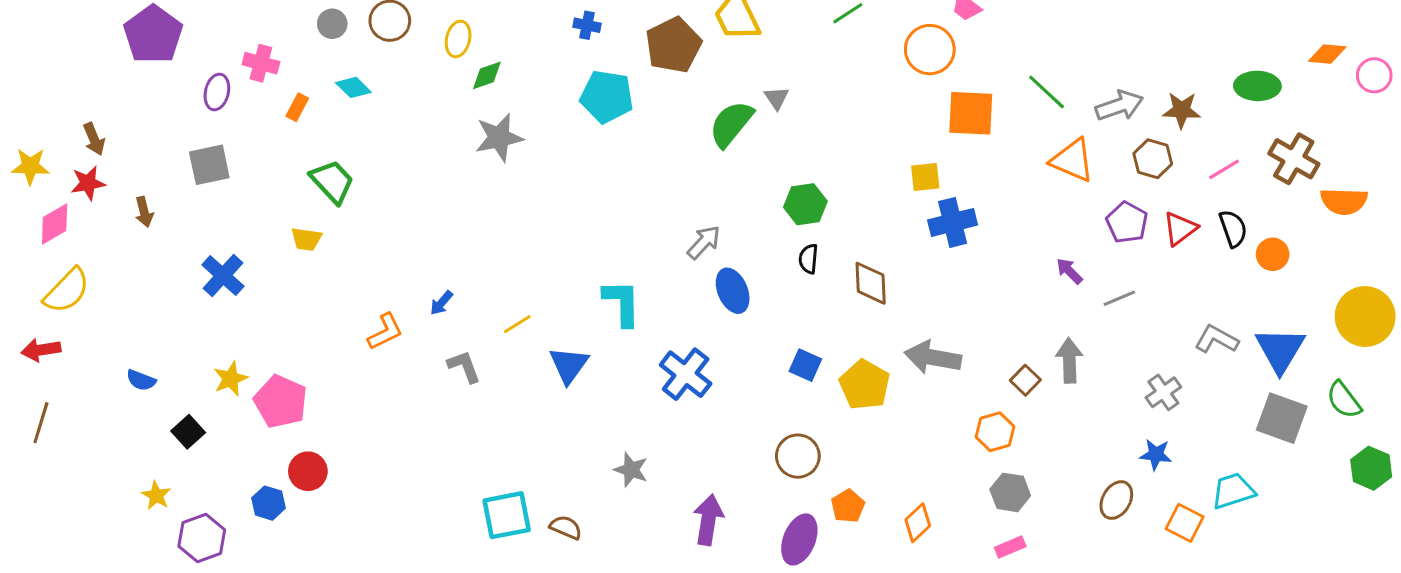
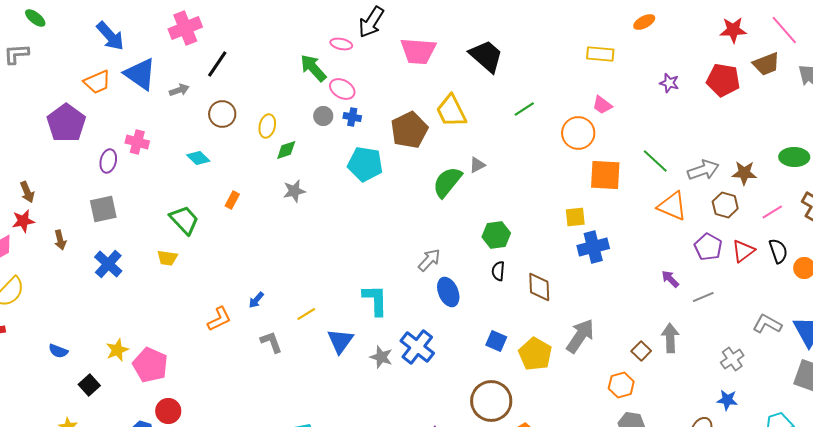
gray circle: (332, 24) -> (323, 116), moved
gray triangle: (777, 98) -> (477, 165), turned 36
orange rectangle: (297, 107) -> (232, 200), moved
gray star: (499, 138) -> (294, 191), size x0.7
blue cross: (223, 276) -> (108, 264), moved
gray arrow: (933, 357) -> (580, 336), turned 114
brown circle: (798, 456) -> (491, 401), size x1.4
gray star: (631, 470) -> (381, 357), moved

